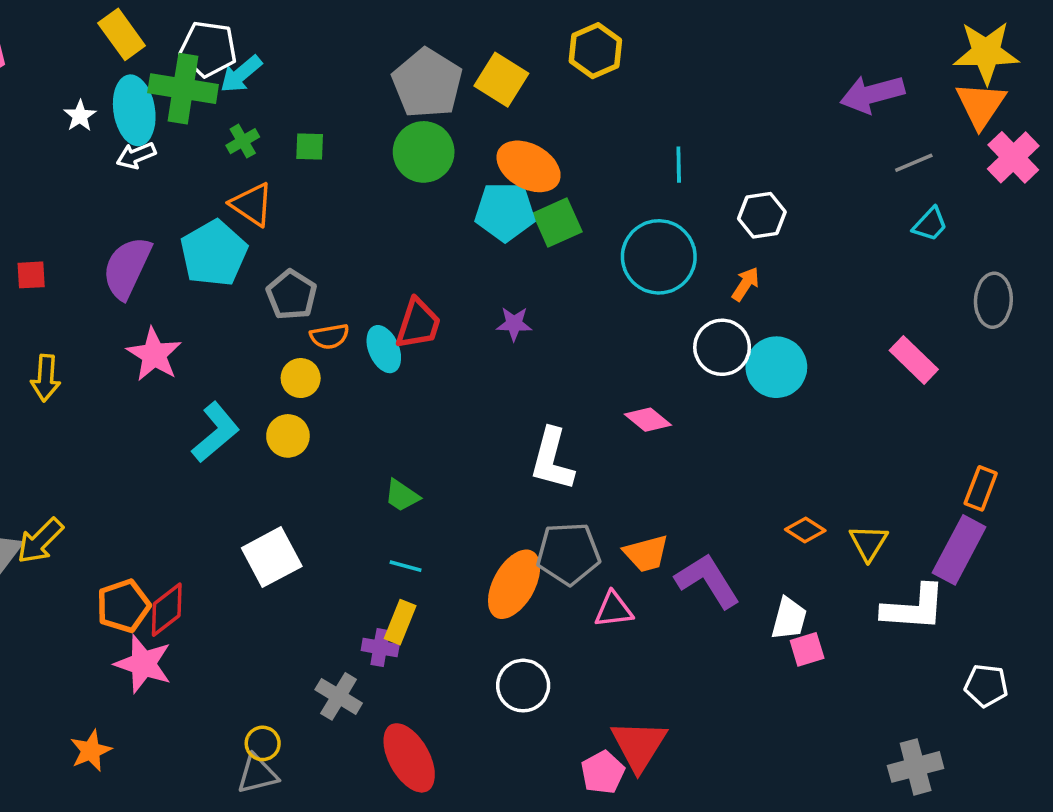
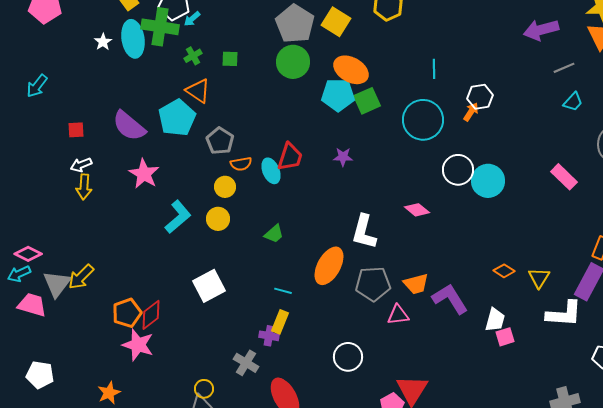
cyan arrow: (241, 74) -> (192, 19), size x0.7
white arrow: (136, 156) -> (81, 165), moved
purple semicircle: (127, 268) -> (129, 126), turned -75
orange arrow: (746, 284) -> (471, 112), moved
green trapezoid: (402, 496) -> (274, 234), moved, turned -75
orange ellipse: (514, 584) -> (329, 266), moved

